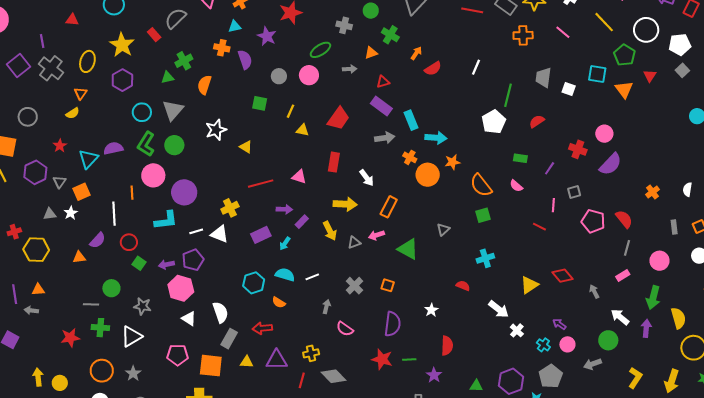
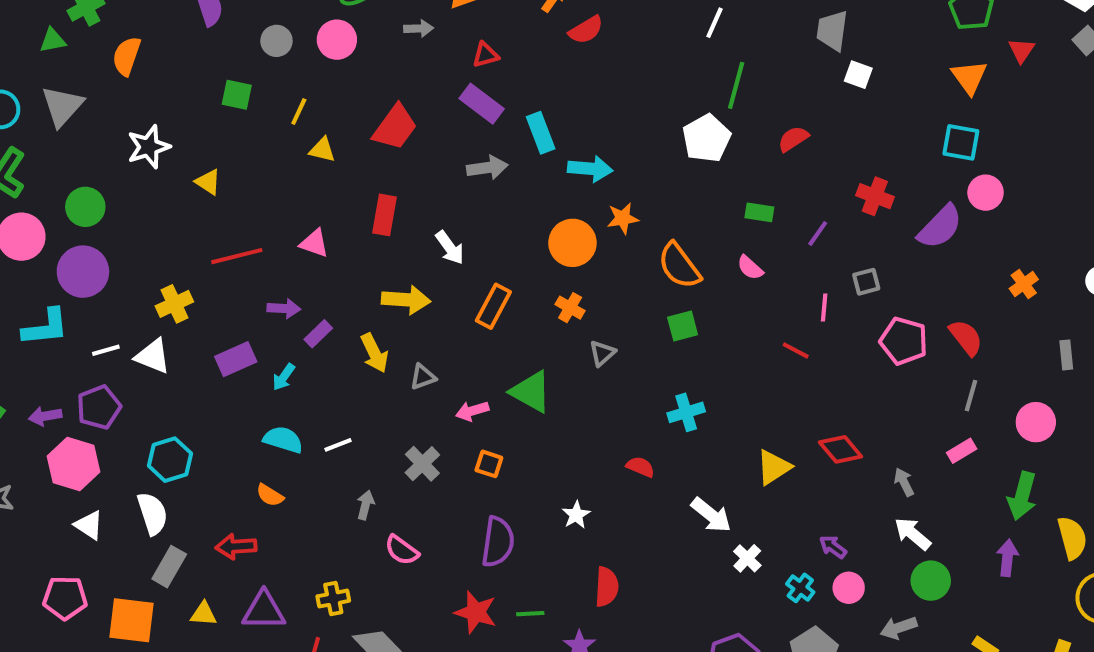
white line: (476, 67) -> (715, 23), moved
cyan square: (597, 74) -> (961, 142), moved
gray trapezoid: (543, 77) -> (832, 31), moved
pink circle: (604, 134) -> (986, 193), moved
green circle: (174, 145) -> (85, 207), moved
orange cross: (410, 157) -> (570, 308), moved
pink arrow: (376, 235) -> (472, 411), moved
cyan hexagon: (254, 283) -> (170, 460), moved
white arrow: (620, 317) -> (913, 534), moved

